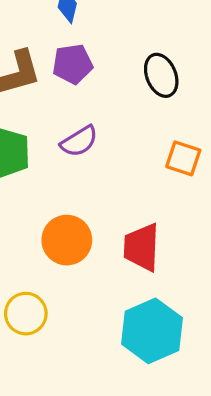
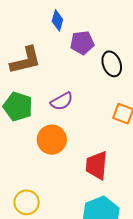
purple pentagon: (73, 64) -> (82, 43), moved
orange circle: (67, 240) -> (52, 140), moved

